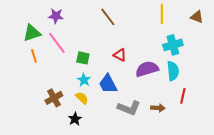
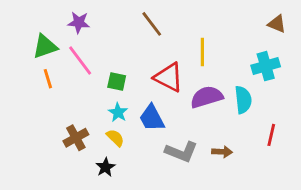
yellow line: (162, 14) -> (202, 52), moved
cyan cross: (173, 45) -> (266, 66), moved
red triangle: (120, 55) -> (169, 77), size x1.6
red line: (183, 96) -> (271, 135), moved

